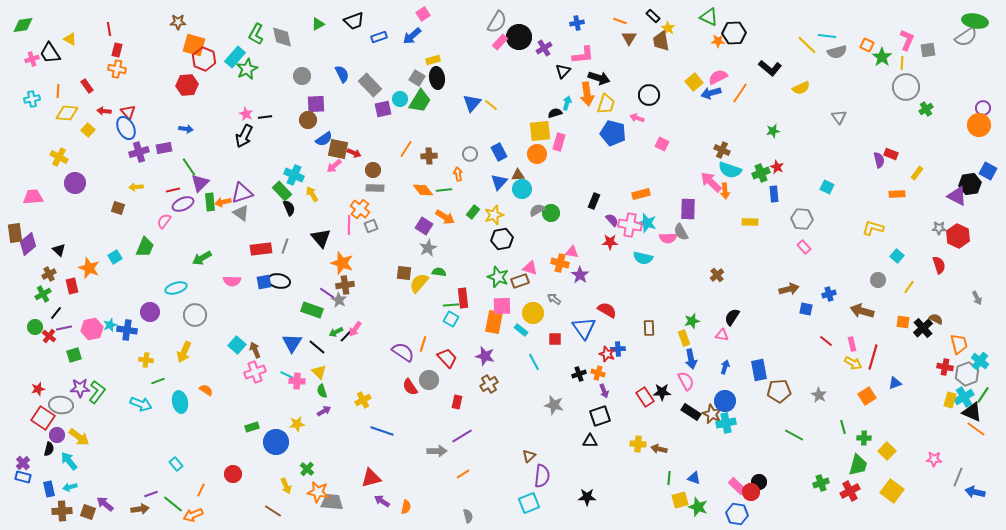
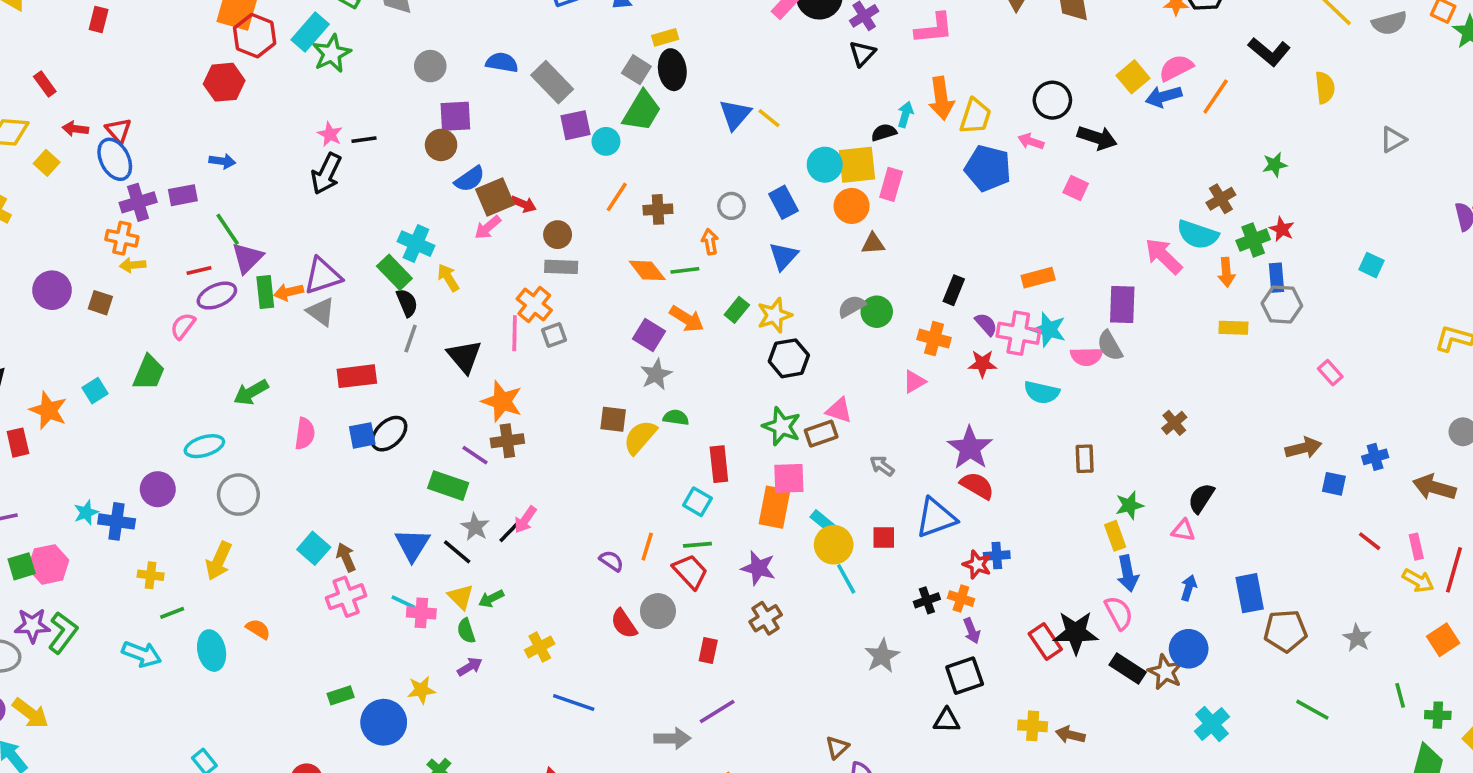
orange cross: (117, 69) -> (122, 238), moved
black triangle: (563, 71) -> (862, 54), moved
blue semicircle: (342, 74) -> (502, 62), turned -54
black arrow: (599, 78) -> (1097, 138), moved
yellow semicircle: (801, 88) -> (1325, 88), turned -72
cyan circle: (400, 99) -> (606, 141), moved
gray triangle: (839, 117) -> (1393, 140), turned 35
brown square: (338, 149) -> (495, 197), turned -35
brown cross: (722, 150) -> (1221, 199), moved, turned 35
brown triangle: (518, 175) -> (873, 244), moved
purple circle: (75, 183) -> (52, 290), moved
cyan circle: (522, 189) -> (825, 165), moved
orange arrow: (725, 191) -> (1226, 272), moved
gray hexagon: (802, 219) -> (1282, 305), moved
gray line: (285, 246) -> (411, 339), moved
pink triangle: (572, 252) -> (914, 382), turned -40
orange cross: (560, 263) -> (934, 339), moved
purple star: (580, 275) -> (970, 448), moved, size x1.4
pink semicircle: (232, 281) -> (305, 434), turned -84
black ellipse: (279, 281) -> (389, 434), turned -55
gray star: (339, 300) -> (475, 527), moved
green line: (451, 305) -> (697, 545), moved
yellow circle: (533, 313) -> (834, 545), moved
blue triangle: (584, 328) -> (936, 518), turned 45
brown rectangle: (649, 328) -> (1085, 459), moved
pink hexagon: (92, 329) -> (48, 564), moved
green arrow: (336, 332) -> (491, 599), moved
purple semicircle: (403, 352) -> (611, 561), size x0.6
black star: (662, 392) -> (1076, 633), size x1.4
gray star: (554, 405) -> (882, 656), turned 30
cyan cross: (726, 423) -> (1212, 724), moved, turned -30

